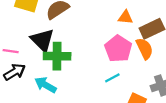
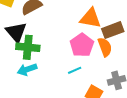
orange triangle: (125, 17) -> (90, 18), size x1.6
cyan arrow: (45, 85) -> (27, 69), moved, turned -54

